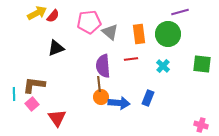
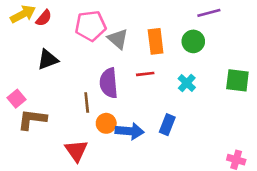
green circle: (168, 34) -> (193, 41), size x0.7
brown line: (99, 84) -> (87, 103), moved
brown L-shape: (34, 85) -> (32, 119), moved
pink square: (32, 104) -> (16, 99), moved
red triangle: (57, 118) -> (76, 151), moved

